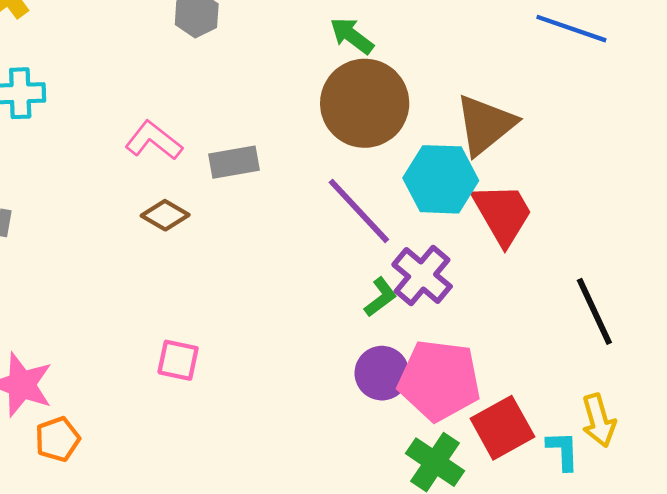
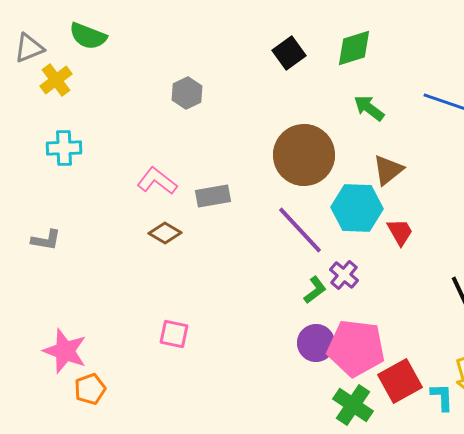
green arrow: (352, 36) -> (369, 108), moved
brown triangle: (485, 125) -> (388, 170), size x0.7
red trapezoid: (502, 214) -> (400, 232), size x0.6
purple cross: (422, 276) -> (344, 275), size x0.7

